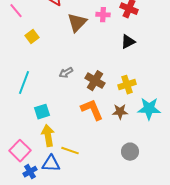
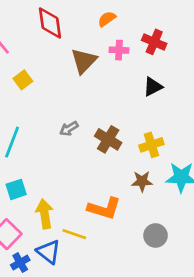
orange L-shape: (92, 110) -> (104, 208), moved, turned 130
cyan square: (42, 112) -> (16, 189), moved
blue triangle: (51, 164) -> (49, 252), turned 36

